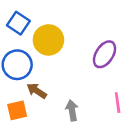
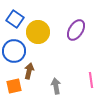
purple ellipse: (105, 54) -> (76, 30), moved
brown arrow: (37, 91) -> (29, 71), turned 70

